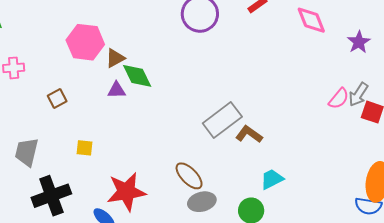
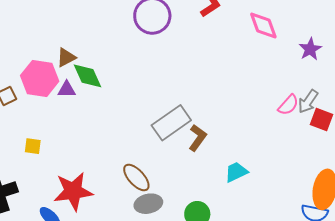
pink hexagon: (85, 42) -> (40, 78), moved
brown L-shape: (249, 134) -> (198, 138), turned 88
cyan trapezoid: (272, 179) -> (236, 172), moved

